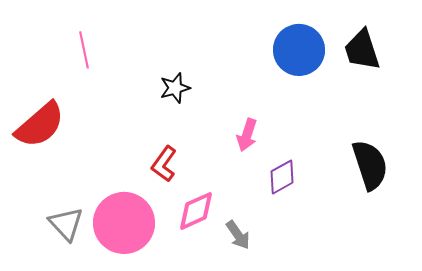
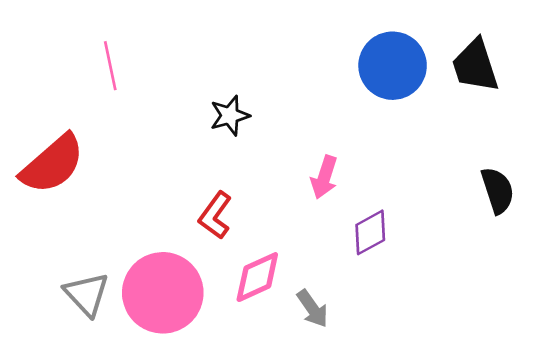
black semicircle: (370, 165) -> (498, 190), moved, size x0.7

